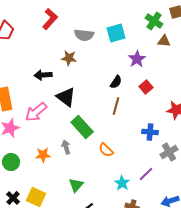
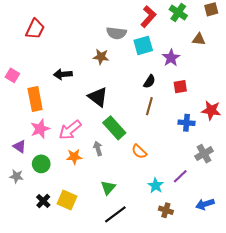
red L-shape: (50, 19) -> (148, 17), moved
green cross: (154, 21) -> (178, 12), moved
cyan square: (116, 33) -> (143, 45), moved
black arrow: (43, 75) -> (63, 74), moved
red square: (146, 87) -> (180, 87), turned 32
pink arrow: (36, 112) -> (70, 130), moved
blue cross: (150, 132) -> (186, 123), moved

